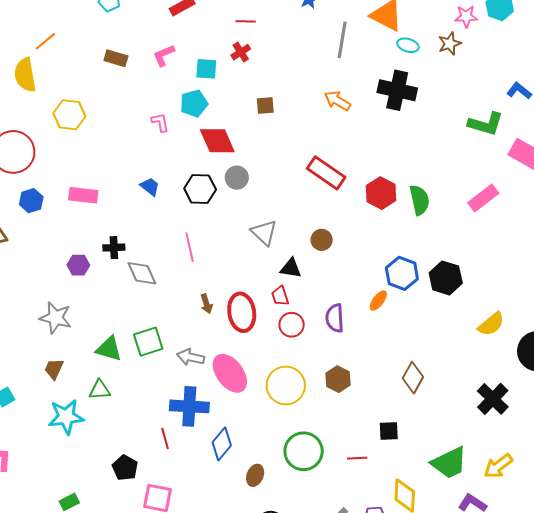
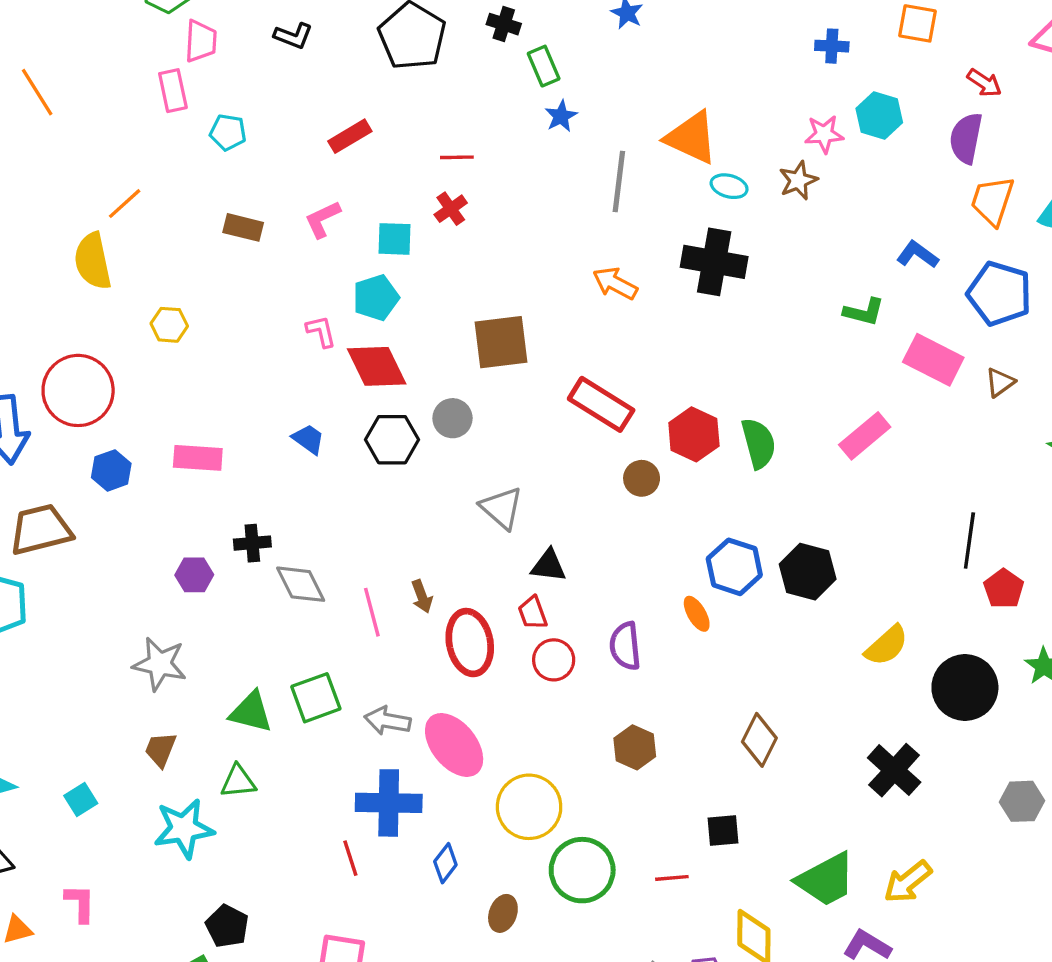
brown square: (265, 106) -> (501, 342), moved, size x1.8
yellow hexagon: (69, 115) -> (169, 325), size x0.7
green L-shape: (486, 124) -> (864, 312), size x0.7
red diamond: (217, 141) -> (377, 366), moved
brown circle: (322, 240) -> (642, 478), moved
pink line: (190, 247) -> (372, 612), moved
orange ellipse: (378, 301) -> (697, 614), turned -65
brown arrow: (207, 304) -> (422, 596), moved
yellow circle: (286, 385) -> (529, 807), moved
blue diamond: (222, 444) -> (445, 863), size x0.7
black pentagon: (125, 468) -> (227, 926), moved

